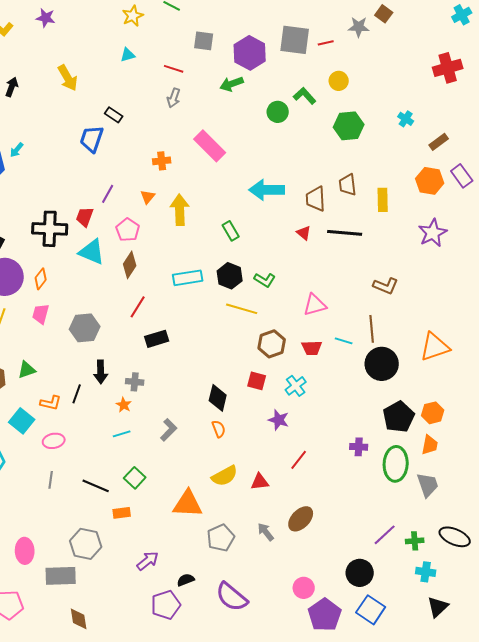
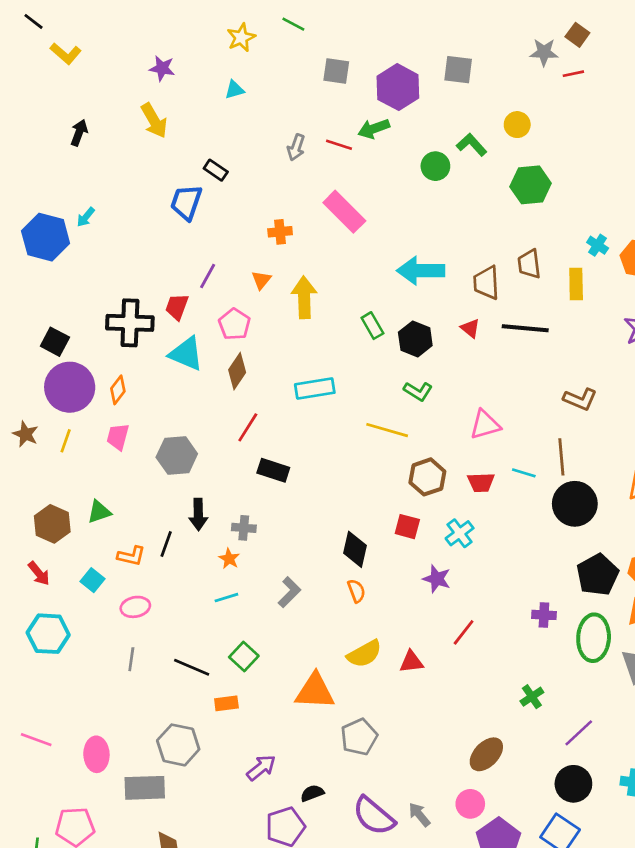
purple star: (46, 18) -> (162, 68), moved
gray square: (295, 40) -> (458, 70), size x0.7
red line: (326, 43) -> (573, 74), moved
red line: (174, 69) -> (339, 145), moved
cyan cross: (406, 119) -> (598, 245), moved
black hexagon: (230, 276) -> (415, 339), moved
black rectangle: (157, 339) -> (273, 470), turned 35
cyan square: (22, 421) -> (92, 580), size x0.7
brown ellipse: (301, 519) -> (486, 754), moved
gray arrow: (266, 532) -> (419, 815), moved
green cross: (415, 541) -> (532, 697), moved, turned -30
black circle: (360, 573) -> (573, 784), moved

